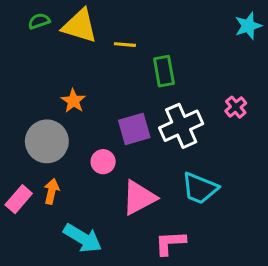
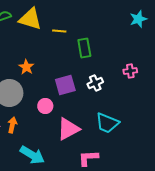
pink cross: (236, 107) -> (130, 71), turned 32
white cross: (181, 126) -> (95, 83), size x0.6

